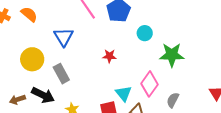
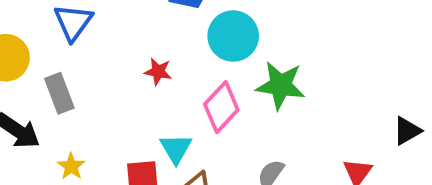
cyan circle: (145, 33) -> (233, 36), size x1.6
pink diamond: (149, 84) -> (221, 107), moved

